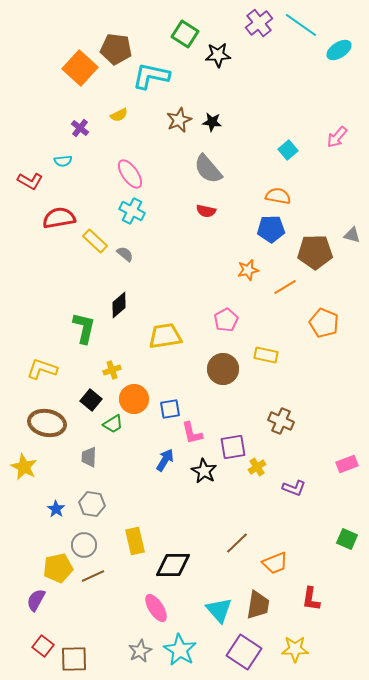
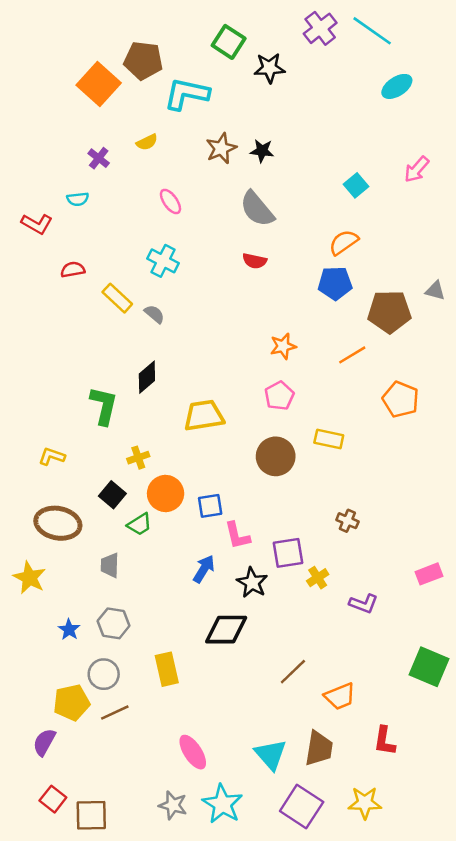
cyan ellipse: (339, 50) -> (397, 86), moved
pink ellipse: (130, 174) -> (170, 202), moved, size x0.7
orange semicircle: (278, 196) -> (344, 242), turned -45
red semicircle: (59, 218) -> (73, 270), size x0.6
orange star: (248, 270) -> (283, 346), moved
yellow L-shape: (42, 369) -> (52, 456), size x0.7
brown cross: (281, 421) -> (347, 521), size x0.7
green square: (347, 539) -> (429, 667), size x1.5
black diamond: (173, 565) -> (226, 630), moved
gray star: (140, 651) -> (173, 805), turned -30

